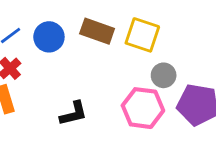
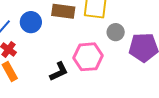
pink hexagon: (143, 108) -> (88, 57), moved

